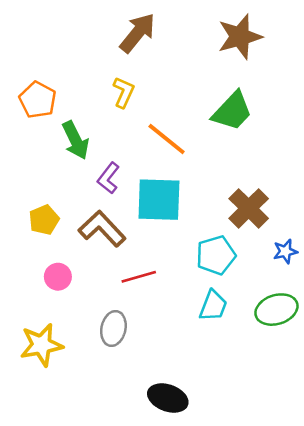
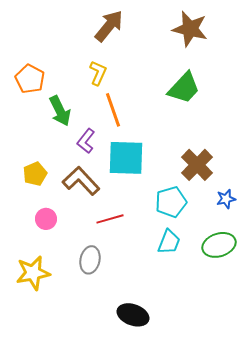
brown star: (240, 37) -> (190, 29), turned 30
orange line: (167, 139) -> (113, 110), moved, turned 32

